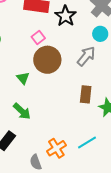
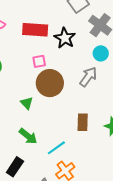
pink square: (38, 37) -> (39, 61), turned 32
brown rectangle: (86, 94) -> (83, 122), moved
cyan line: (87, 142) -> (56, 148), moved

